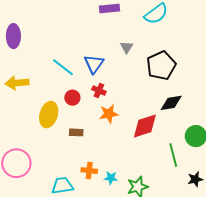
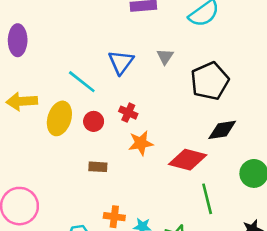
blue triangle: (94, 64) -> (121, 62), moved
yellow ellipse: (49, 115) -> (59, 118), moved
red diamond: (145, 126) -> (188, 160), turned 32
green line: (173, 155) -> (207, 199), moved

